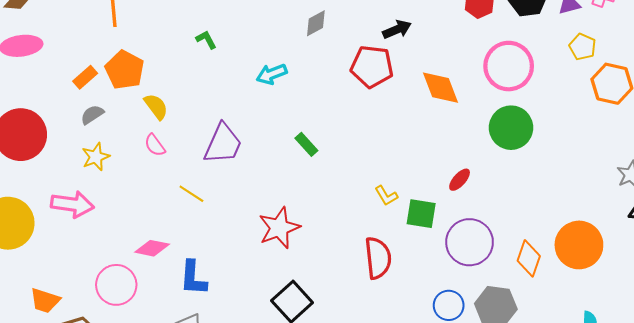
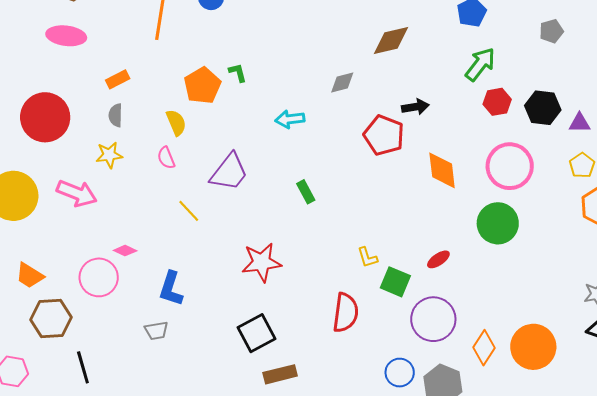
orange pentagon: (125, 70) -> (202, 86), moved
gray semicircle: (92, 115) -> (116, 115), turned -70
pink diamond: (152, 248) -> (125, 251), moved, size x0.7

